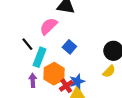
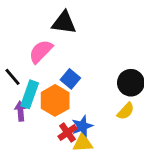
orange hexagon: (54, 74) -> (55, 100), moved
purple arrow: (33, 80) -> (20, 111), moved

